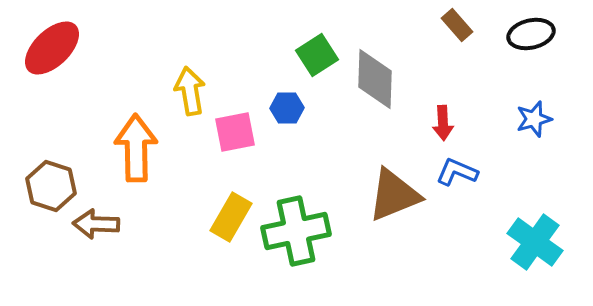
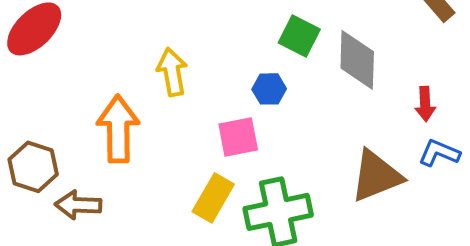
green square: (317, 55) -> (299, 36), turned -30
pink square: (235, 132) -> (238, 137), moved

